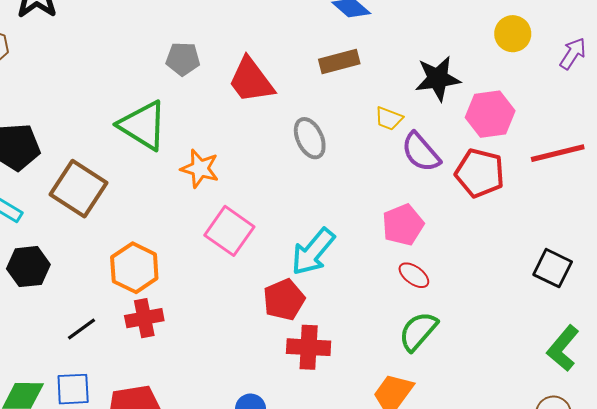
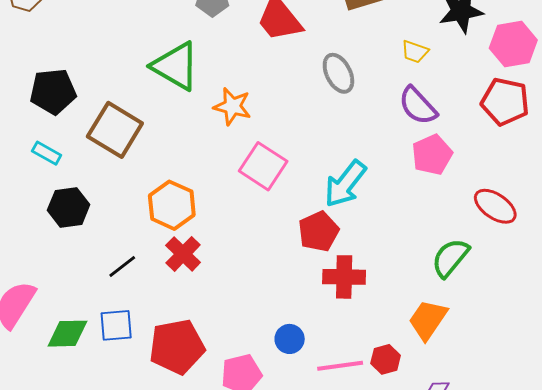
purple semicircle: (421, 152) -> (418, 106), moved
red ellipse: (414, 275) -> (495, 206), moved, size x1.4
red cross: (144, 318) -> (183, 254), turned -33

